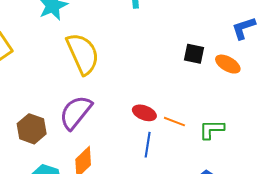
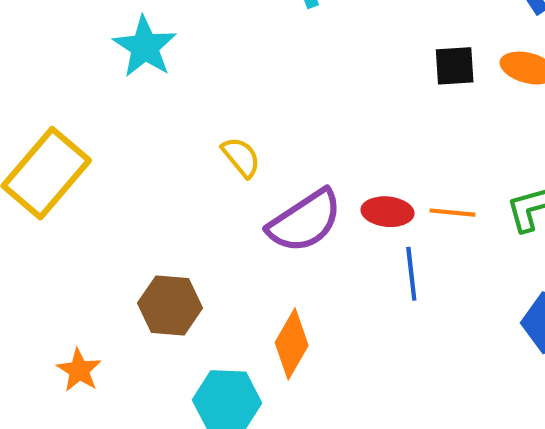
yellow semicircle: (83, 54) -> (241, 157), moved, size x0.5
purple semicircle: (76, 112) -> (305, 221), moved, turned -147

